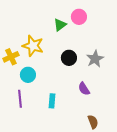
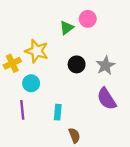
purple semicircle: (84, 89) -> (107, 99), moved, size x1.5
brown semicircle: (93, 122) -> (74, 135), moved

